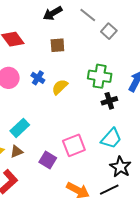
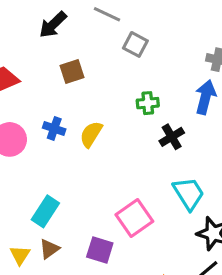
gray square: (109, 31) -> (135, 44), moved
green cross: (100, 76) -> (148, 103), size x0.6
cyan trapezoid: (111, 138) -> (189, 193), turned -60

